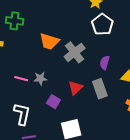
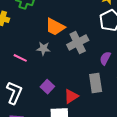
gray star: (40, 78) -> (43, 49), moved
red triangle: (75, 88) -> (71, 96), moved

